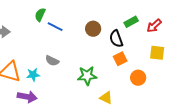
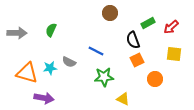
green semicircle: (40, 15) -> (51, 30), moved
blue line: (55, 27) -> (96, 51), moved
brown circle: (93, 29) -> (110, 13), moved
cyan star: (33, 75) -> (50, 68), moved

